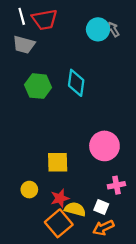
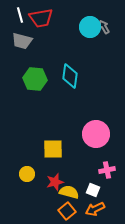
orange square: (59, 223) -> (67, 211), moved, size x0.7

